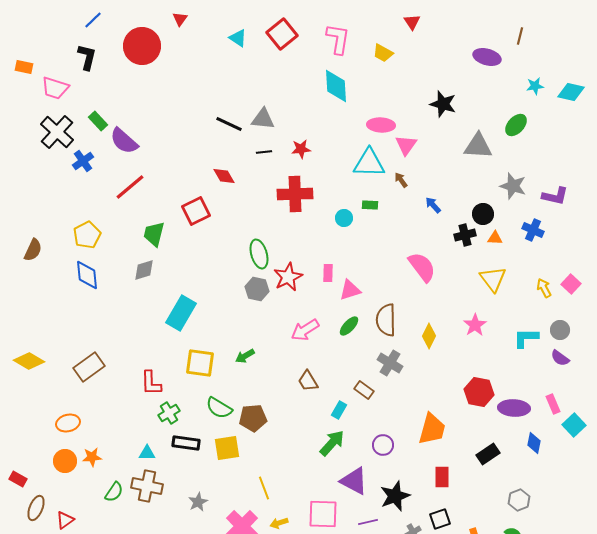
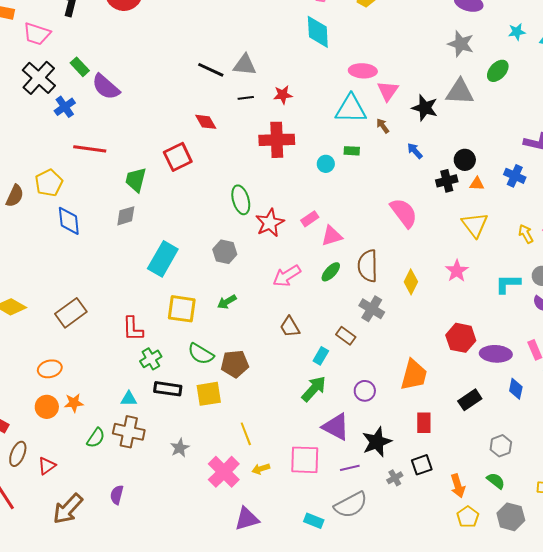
black star: (443, 104) -> (425, 108), moved
gray star: (513, 186) -> (461, 44), moved
red line: (130, 187) -> (90, 149), moved, turned 48
yellow pentagon: (87, 235) -> (49, 183), moved
pink rectangle: (328, 273) -> (310, 219), turned 54
gray hexagon: (257, 289) -> (225, 252), moved

